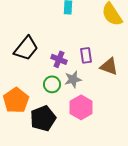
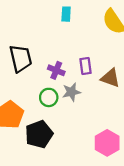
black trapezoid: (26, 48) -> (21, 58), turned -52
pink hexagon: (81, 107) -> (107, 143), moved

